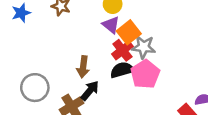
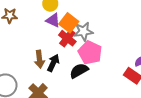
black semicircle: (122, 70) -> (79, 71), moved
black arrow: (90, 91) -> (53, 63), moved

